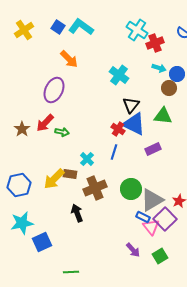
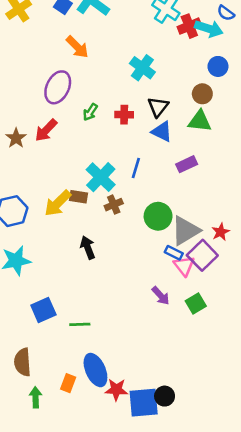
cyan arrow: (159, 68) -> (209, 29), moved, size x1.5
brown circle: (169, 88) -> (202, 94), moved
blue triangle: (134, 124) -> (162, 132), size x0.7
red cross: (118, 129) -> (124, 115), moved, turned -32
green arrow: (62, 132) -> (90, 112), moved, turned 112
cyan cross: (87, 159) -> (101, 177), size x1.6
brown cross: (95, 188) -> (114, 205), moved, size x0.6
blue square: (42, 242) -> (43, 310), moved

